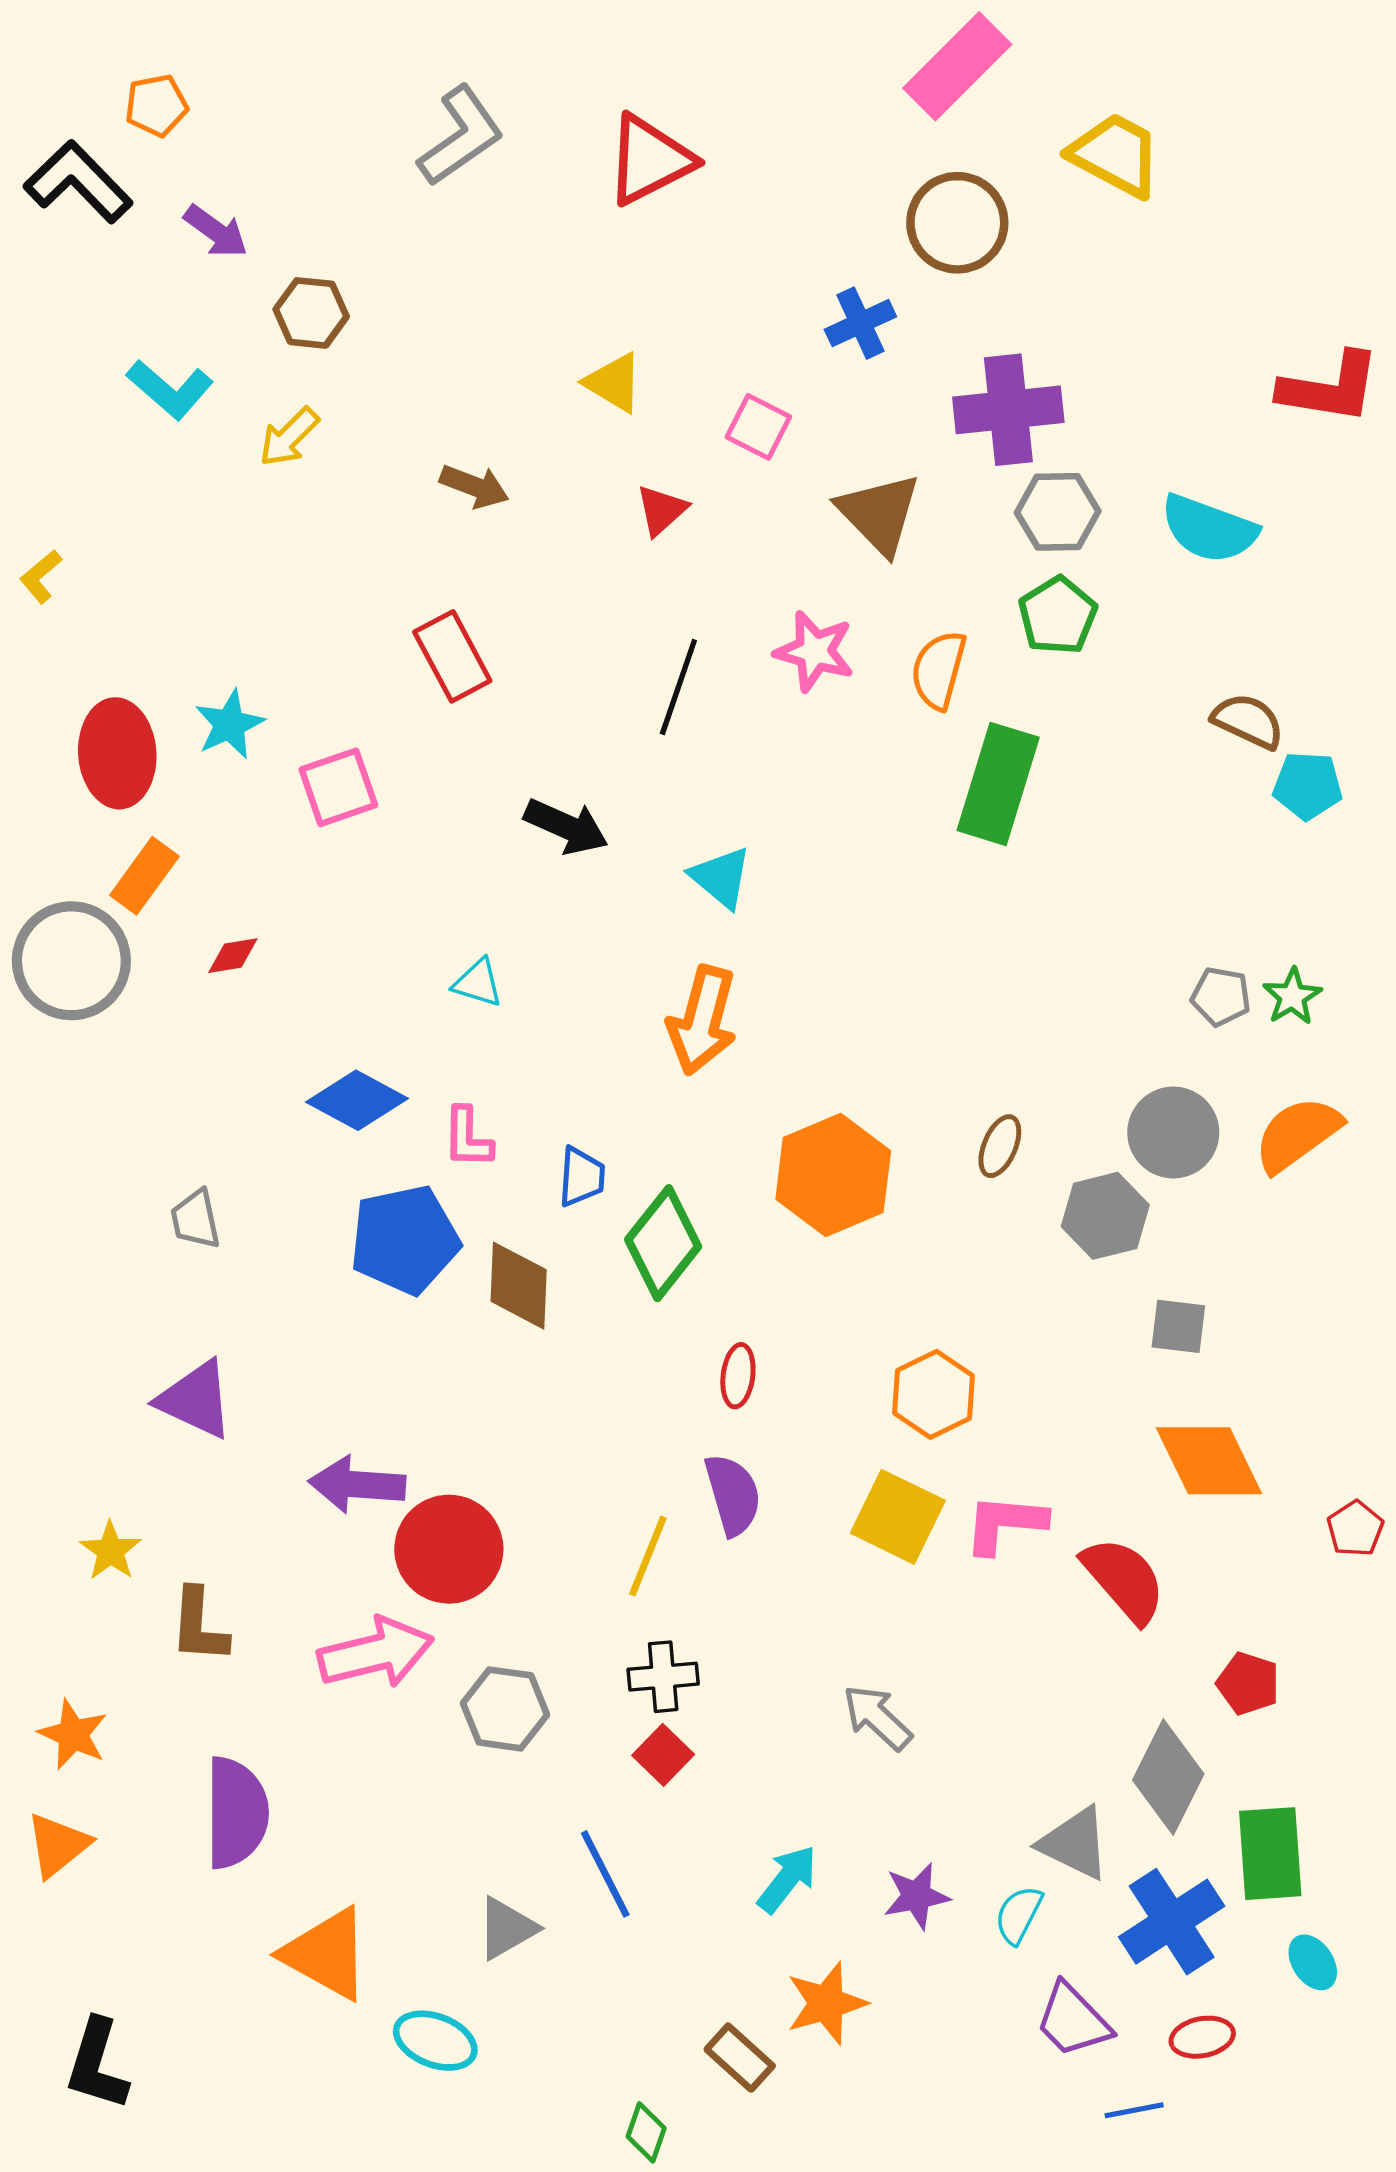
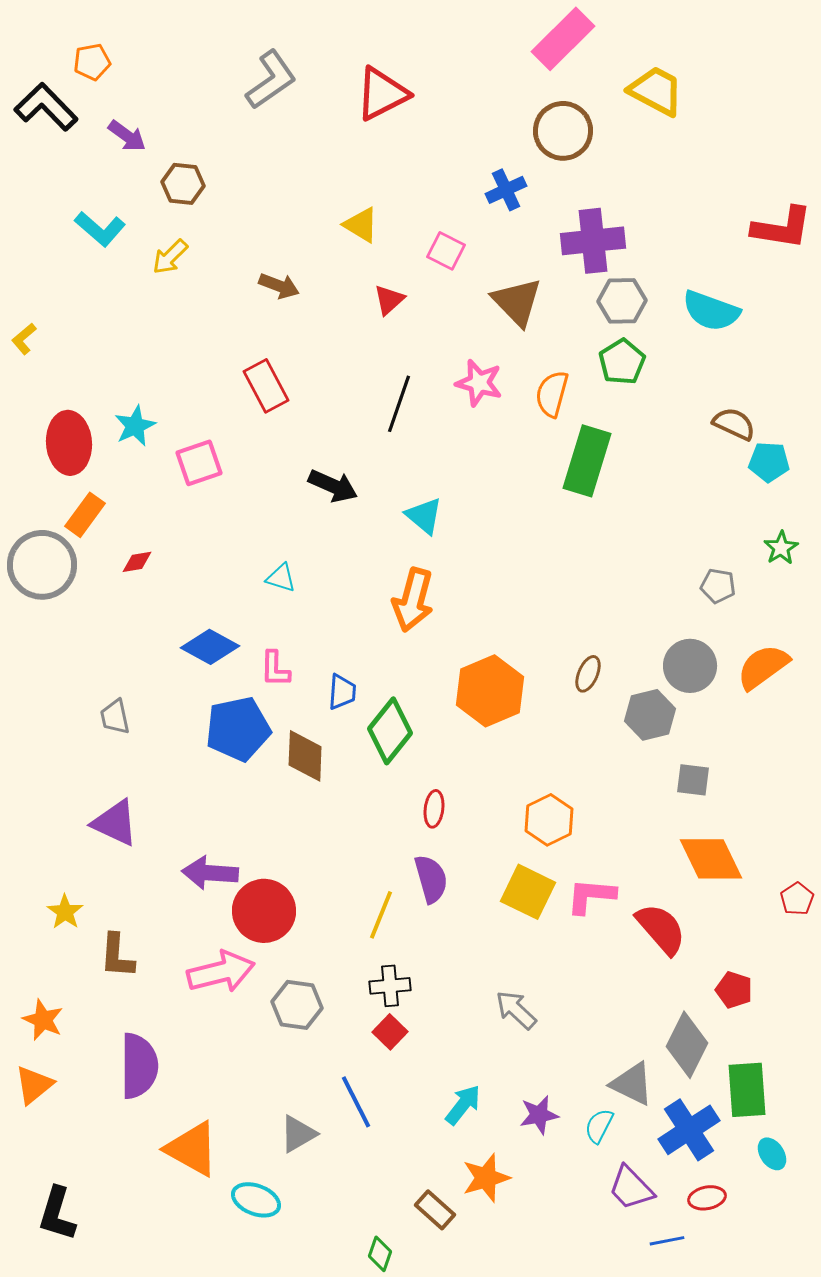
green star: (1292, 996) -> (781, 548), moved

